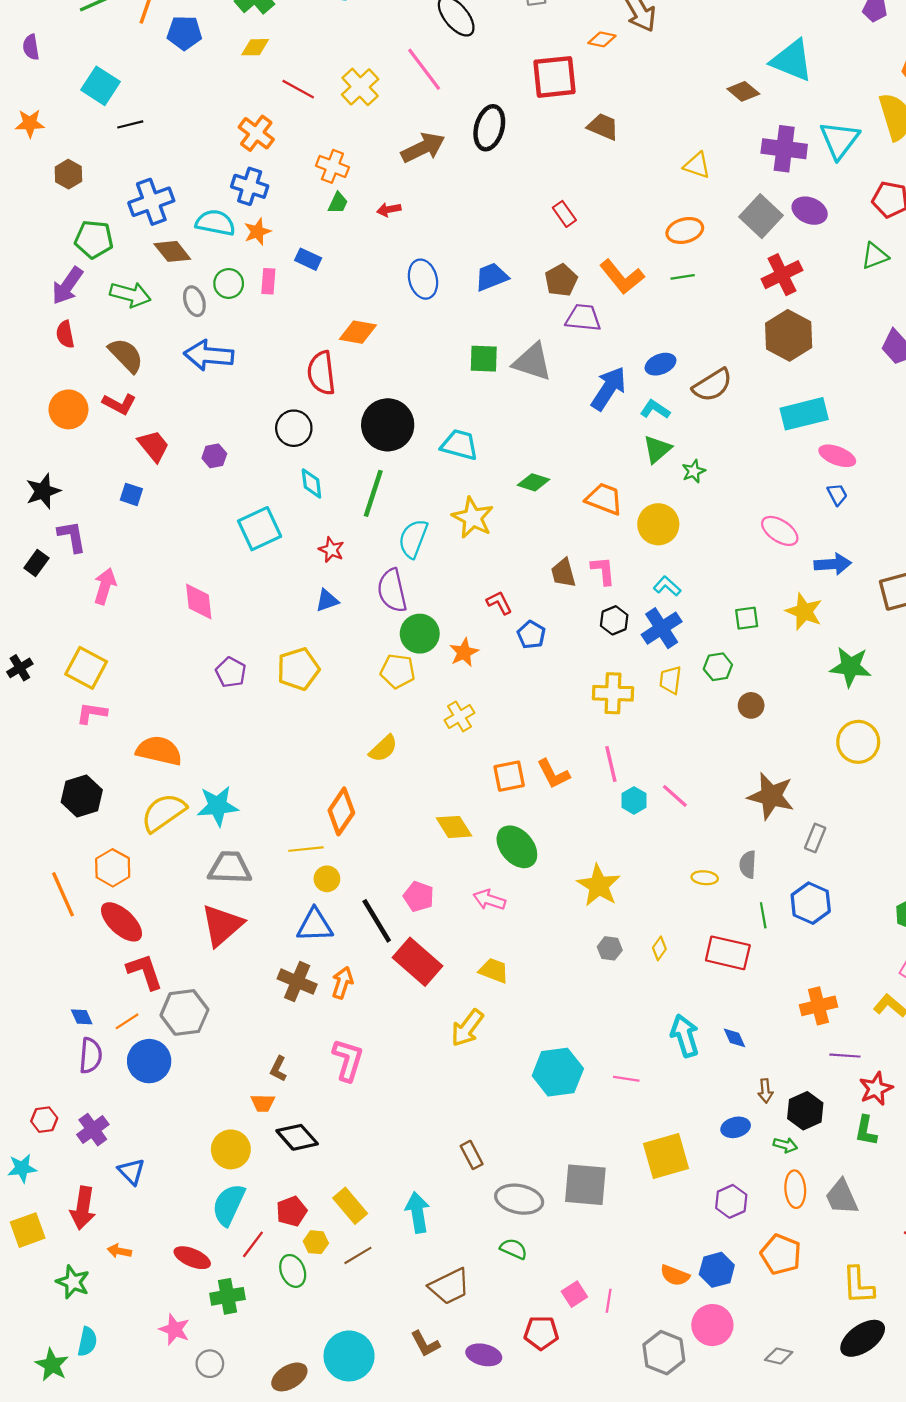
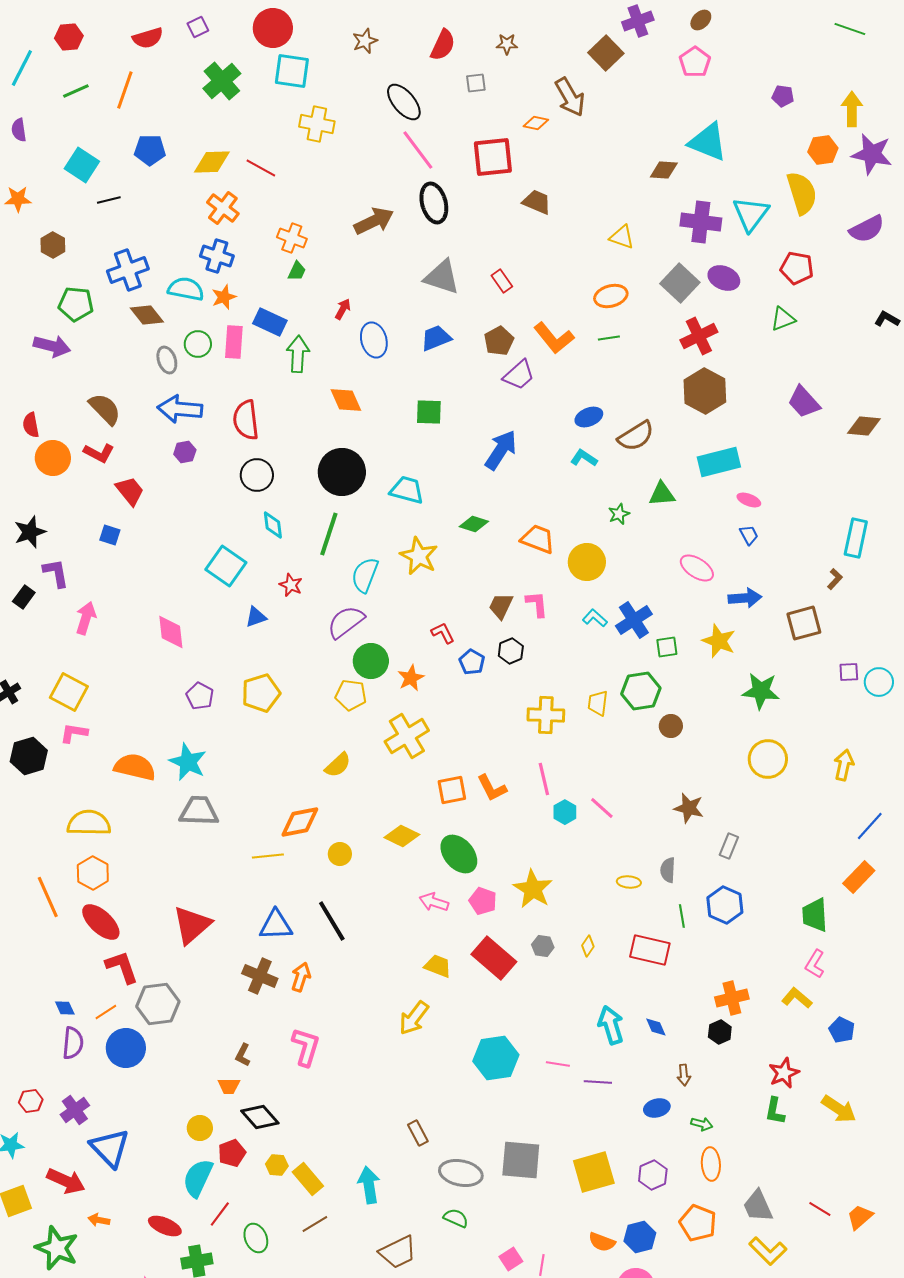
blue pentagon: (184, 33) -> (150, 150), moved
yellow diamond: (255, 47) -> (212, 162), moved, size x1.4
pink line: (424, 69) -> (418, 150), moved
yellow cross: (360, 87) -> (317, 124), moved, turned -36
brown diamond: (743, 91) -> (664, 170), turned -36
black ellipse: (489, 128) -> (434, 203), turned -30
red arrow: (389, 209) -> (343, 309), moved, turned 130
blue rectangle: (308, 259) -> (270, 322), size x1.4
pink rectangle: (268, 281) -> (234, 342), size x1.4
purple arrow: (67, 286) -> (52, 346), turned -111
green arrow: (130, 295) -> (298, 354), moved, turned -102
purple trapezoid: (583, 318) -> (519, 375), turned 132
orange diamond: (358, 332) -> (346, 400), moved, turned 56
red semicircle: (65, 334) -> (31, 425), moved
gray triangle: (532, 362) -> (442, 277), moved
red semicircle: (321, 373) -> (246, 420), moved
blue arrow: (609, 388) -> (501, 450), moved
green triangle: (657, 449) -> (662, 494), moved, turned 36
purple hexagon: (214, 456) -> (185, 452), moved
pink ellipse: (837, 456) -> (749, 500), size x0.7
cyan square: (260, 529) -> (226, 566), turned -30
brown trapezoid: (563, 573) -> (501, 606), turned 40
purple semicircle: (392, 591) -> (346, 622), turned 66
blue triangle: (327, 600) -> (256, 617), moved
black hexagon: (614, 620) -> (511, 651), moved
blue cross: (662, 628) -> (634, 620), moved
green hexagon: (718, 667) -> (641, 691), size x1.5
yellow cross: (459, 716) -> (407, 736), size x1.6
black hexagon: (82, 796) -> (29, 756), moved
brown star: (771, 796) -> (689, 808), size x0.7
cyan star: (218, 806) -> (188, 762), moved, turned 30
orange diamond: (341, 811) -> (300, 822), turned 45
yellow semicircle: (163, 813) -> (89, 823), moved, turned 36
yellow diamond: (454, 827) -> (402, 836), turned -32
gray trapezoid: (230, 868) -> (199, 811), moved
yellow circle: (327, 879) -> (340, 854), moved
pink pentagon: (419, 896) -> (483, 901), moved
red rectangle: (418, 962) -> (494, 958), moved
purple line: (845, 1056) -> (598, 1082), moved
black hexagon: (805, 1111) -> (720, 1032), moved, size x0.7
yellow circle: (231, 1149) -> (200, 1128), size x0.7
yellow square: (666, 1156) -> (594, 1172), moved
blue triangle: (131, 1172) -> (110, 1148), size x1.6
gray trapezoid: (842, 1197) -> (758, 1206), moved
red arrow: (83, 1208) -> (66, 1181), turned -75
red pentagon: (292, 1211) -> (232, 1153), moved
yellow hexagon: (316, 1242) -> (277, 1165), moved
green star: (73, 1282) -> (57, 1248), size x1.4
yellow L-shape: (858, 1285) -> (768, 1251), turned -42

